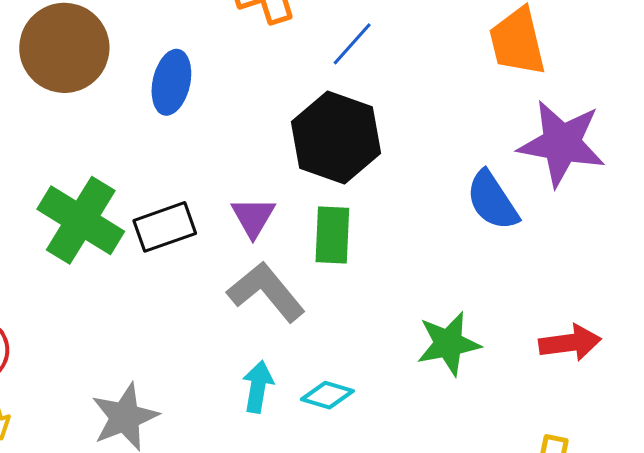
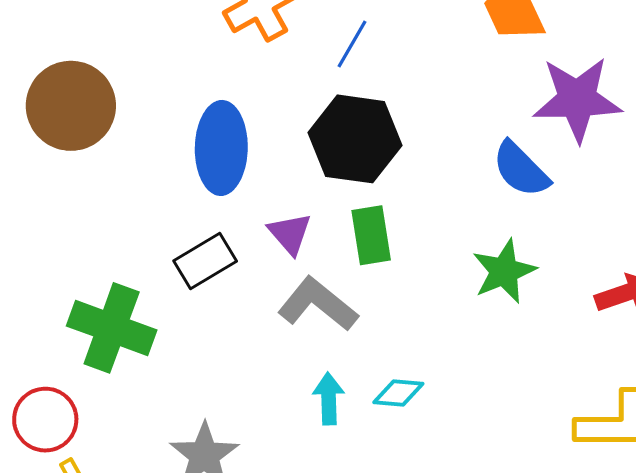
blue ellipse: (171, 82) -> (221, 148), moved, size x1.4
green cross: (81, 220) -> (112, 328), moved
green star: (448, 344) -> (504, 271), moved

